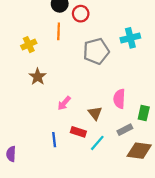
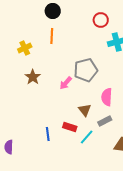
red circle: (81, 14) -> (101, 20), moved
gray pentagon: (96, 51) -> (86, 70), moved
pink arrow: (64, 103) -> (66, 83), moved
gray rectangle: (125, 130) -> (105, 121), moved

